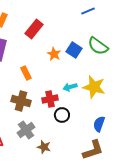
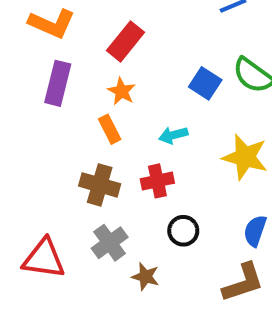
orange star: (54, 54) -> (122, 91), moved
cyan arrow: (70, 87) -> (173, 135), moved
black circle: (62, 115) -> (183, 231), moved

